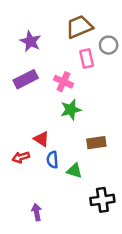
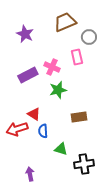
pink rectangle: (87, 58) -> (77, 57), moved
purple rectangle: (26, 79) -> (28, 75), moved
red arrow: (21, 157) -> (17, 129), size x1.5
green triangle: (74, 171) -> (61, 149), moved

